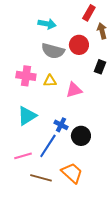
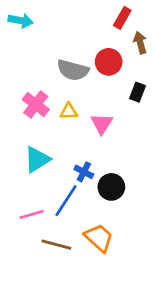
cyan arrow: (47, 24) -> (21, 21), moved
pink cross: (26, 76) -> (36, 104), turned 30
pink triangle: (74, 90) -> (102, 124), turned -42

